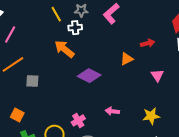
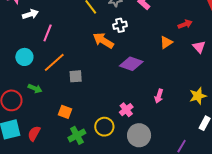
white cross: (75, 28) -> (120, 25), moved
pink triangle: (157, 75) -> (199, 47), moved
pink arrow: (112, 111) -> (159, 96), turned -72

